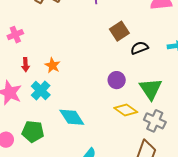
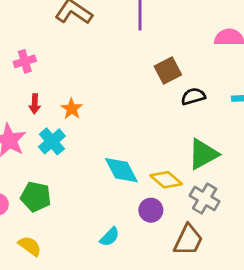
purple circle: (117, 80) -> (151, 210), moved
green triangle: (151, 89) -> (203, 154), turned 30
cyan diamond: (72, 117) -> (121, 170), moved

